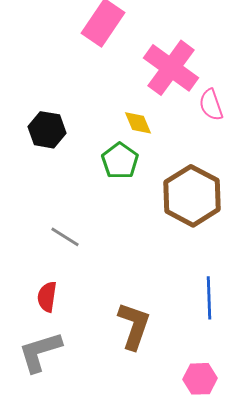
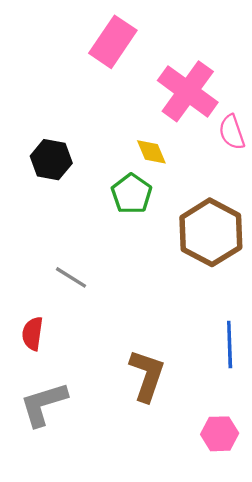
red semicircle: (47, 297) -> (33, 334), moved

